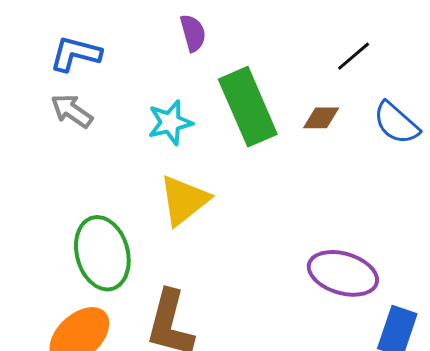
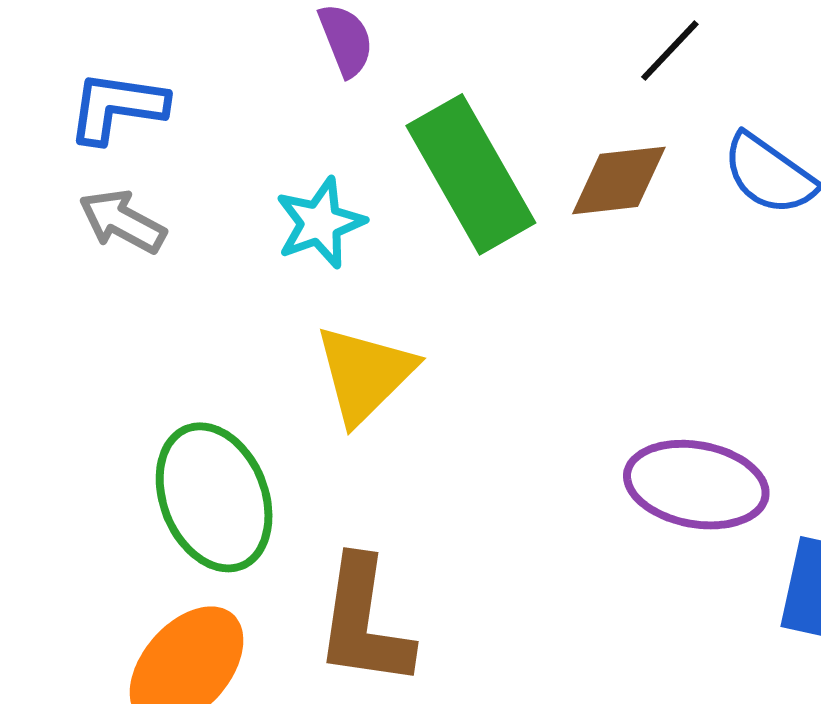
brown diamond: (321, 118) -> (619, 180), size x1.4

